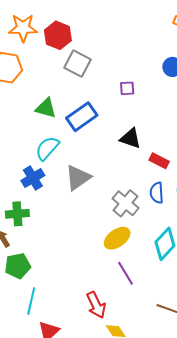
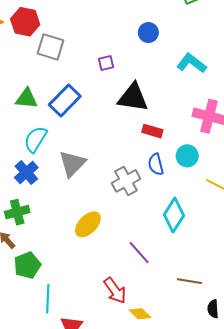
black triangle: (130, 138) -> (133, 97), moved, size x1.4
gray cross: (126, 203) -> (126, 181), turned 32
yellow ellipse: (117, 238) -> (88, 224), moved

